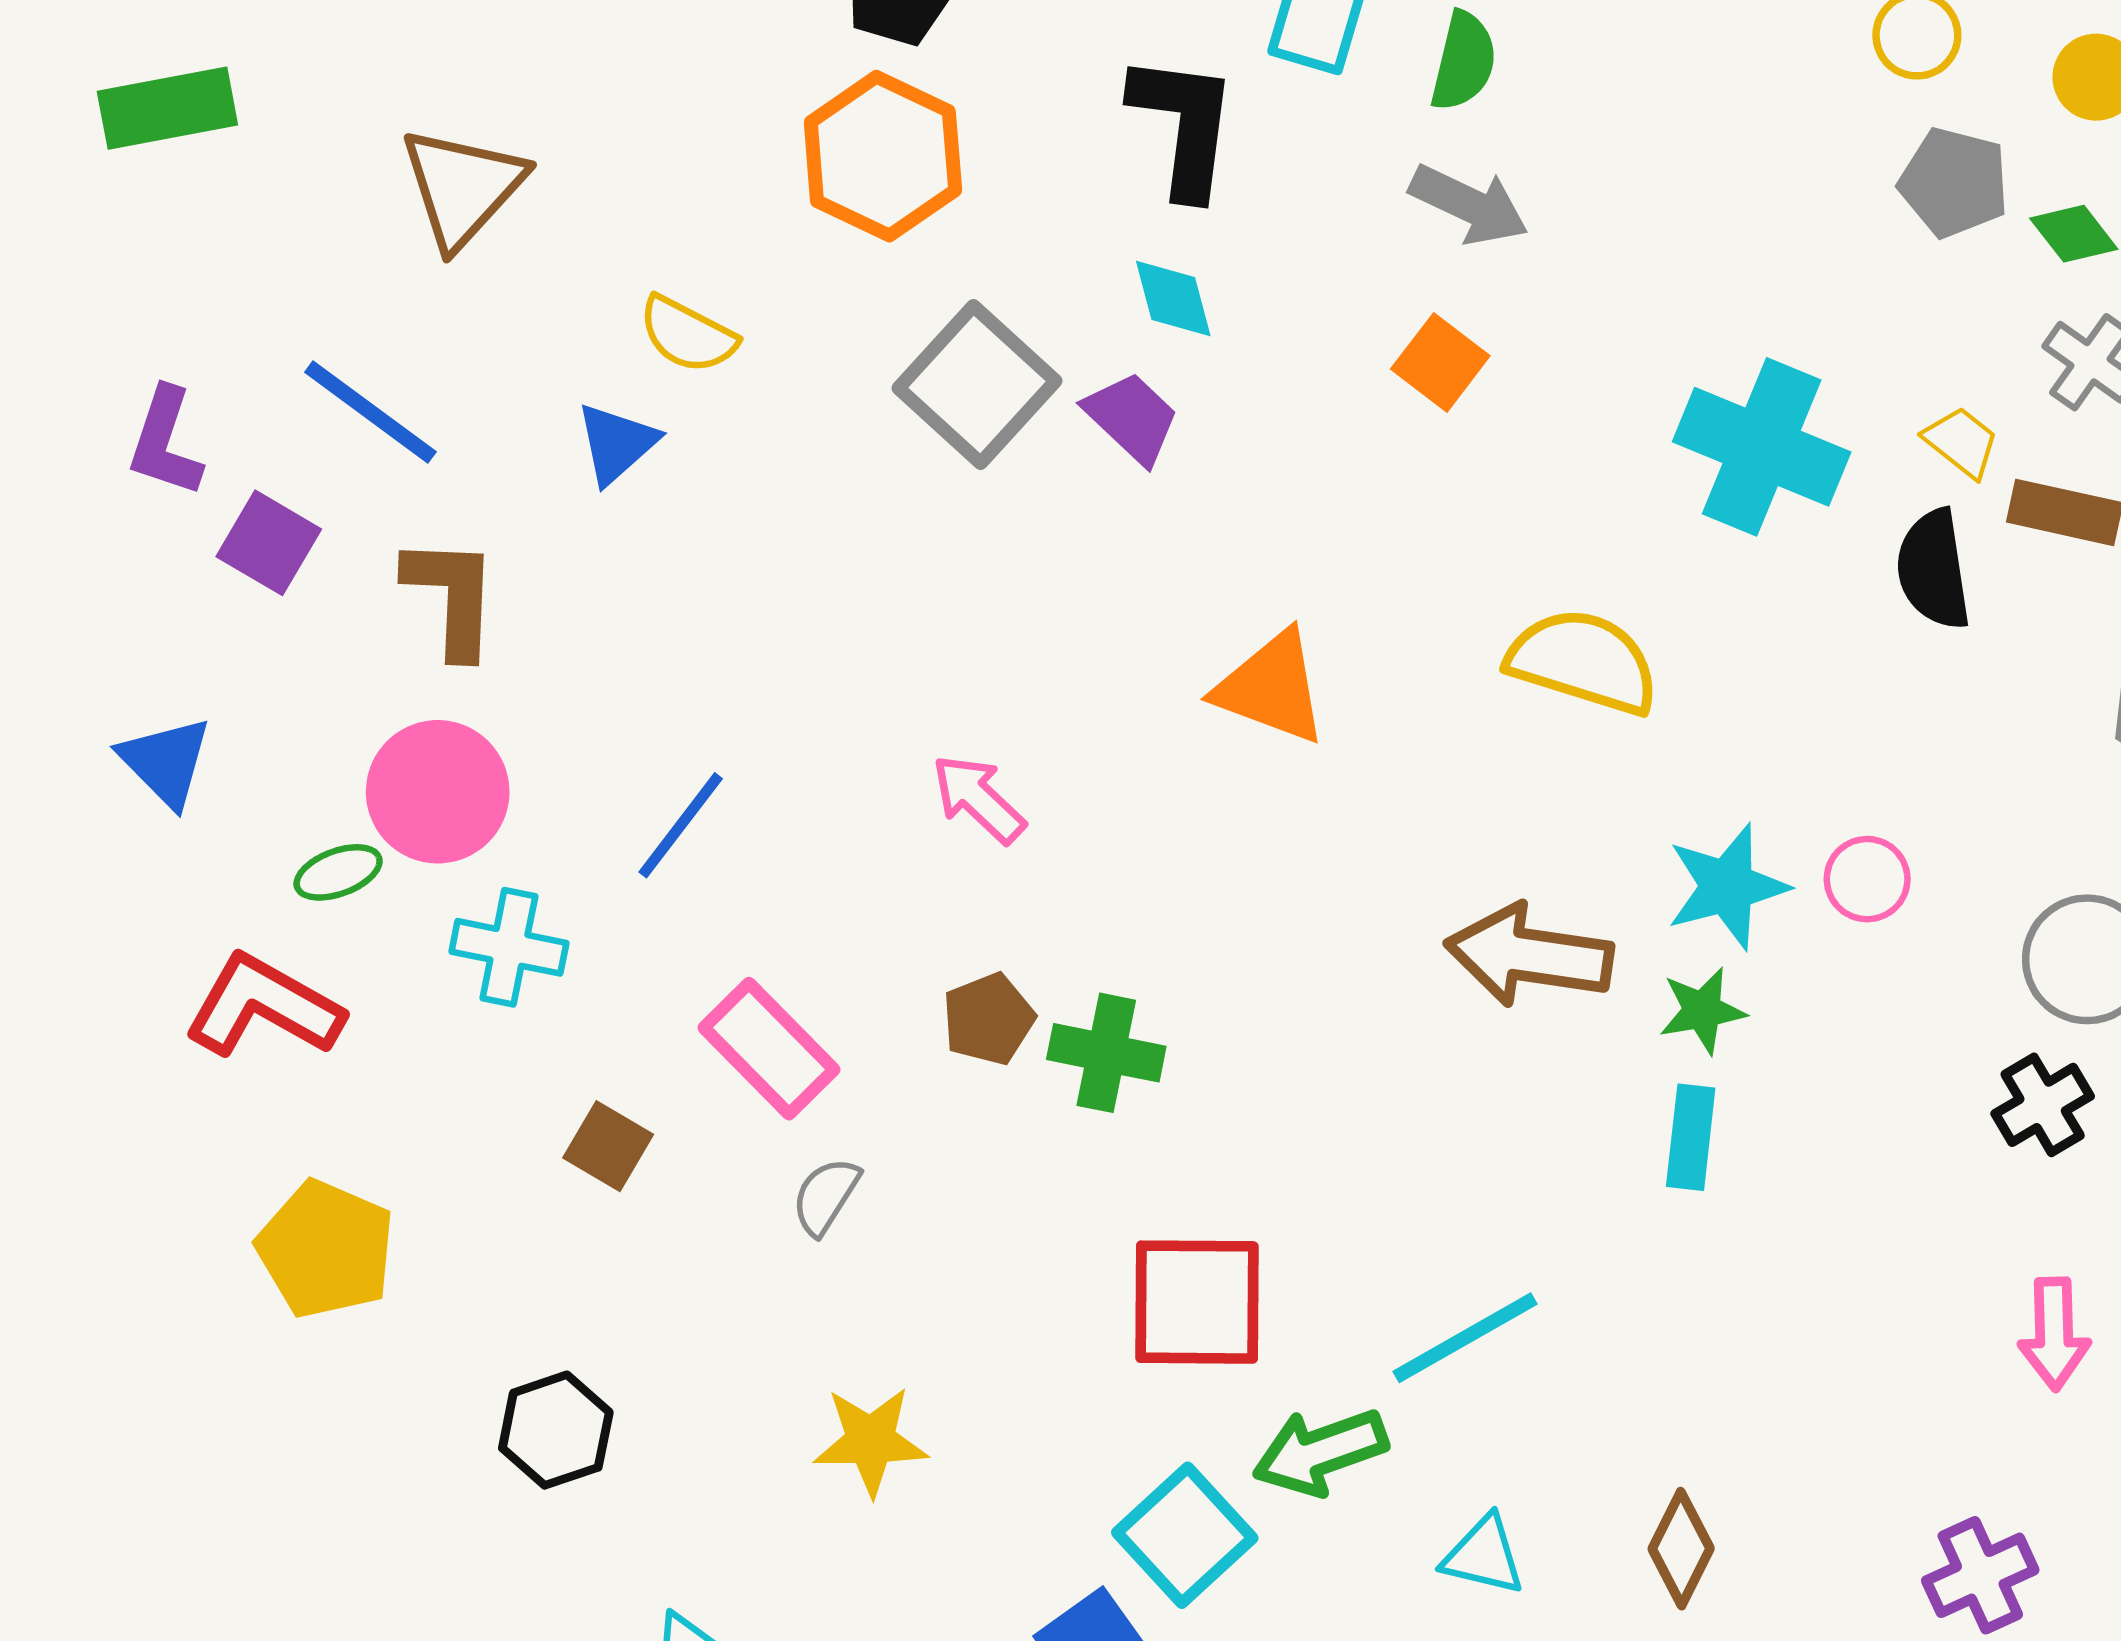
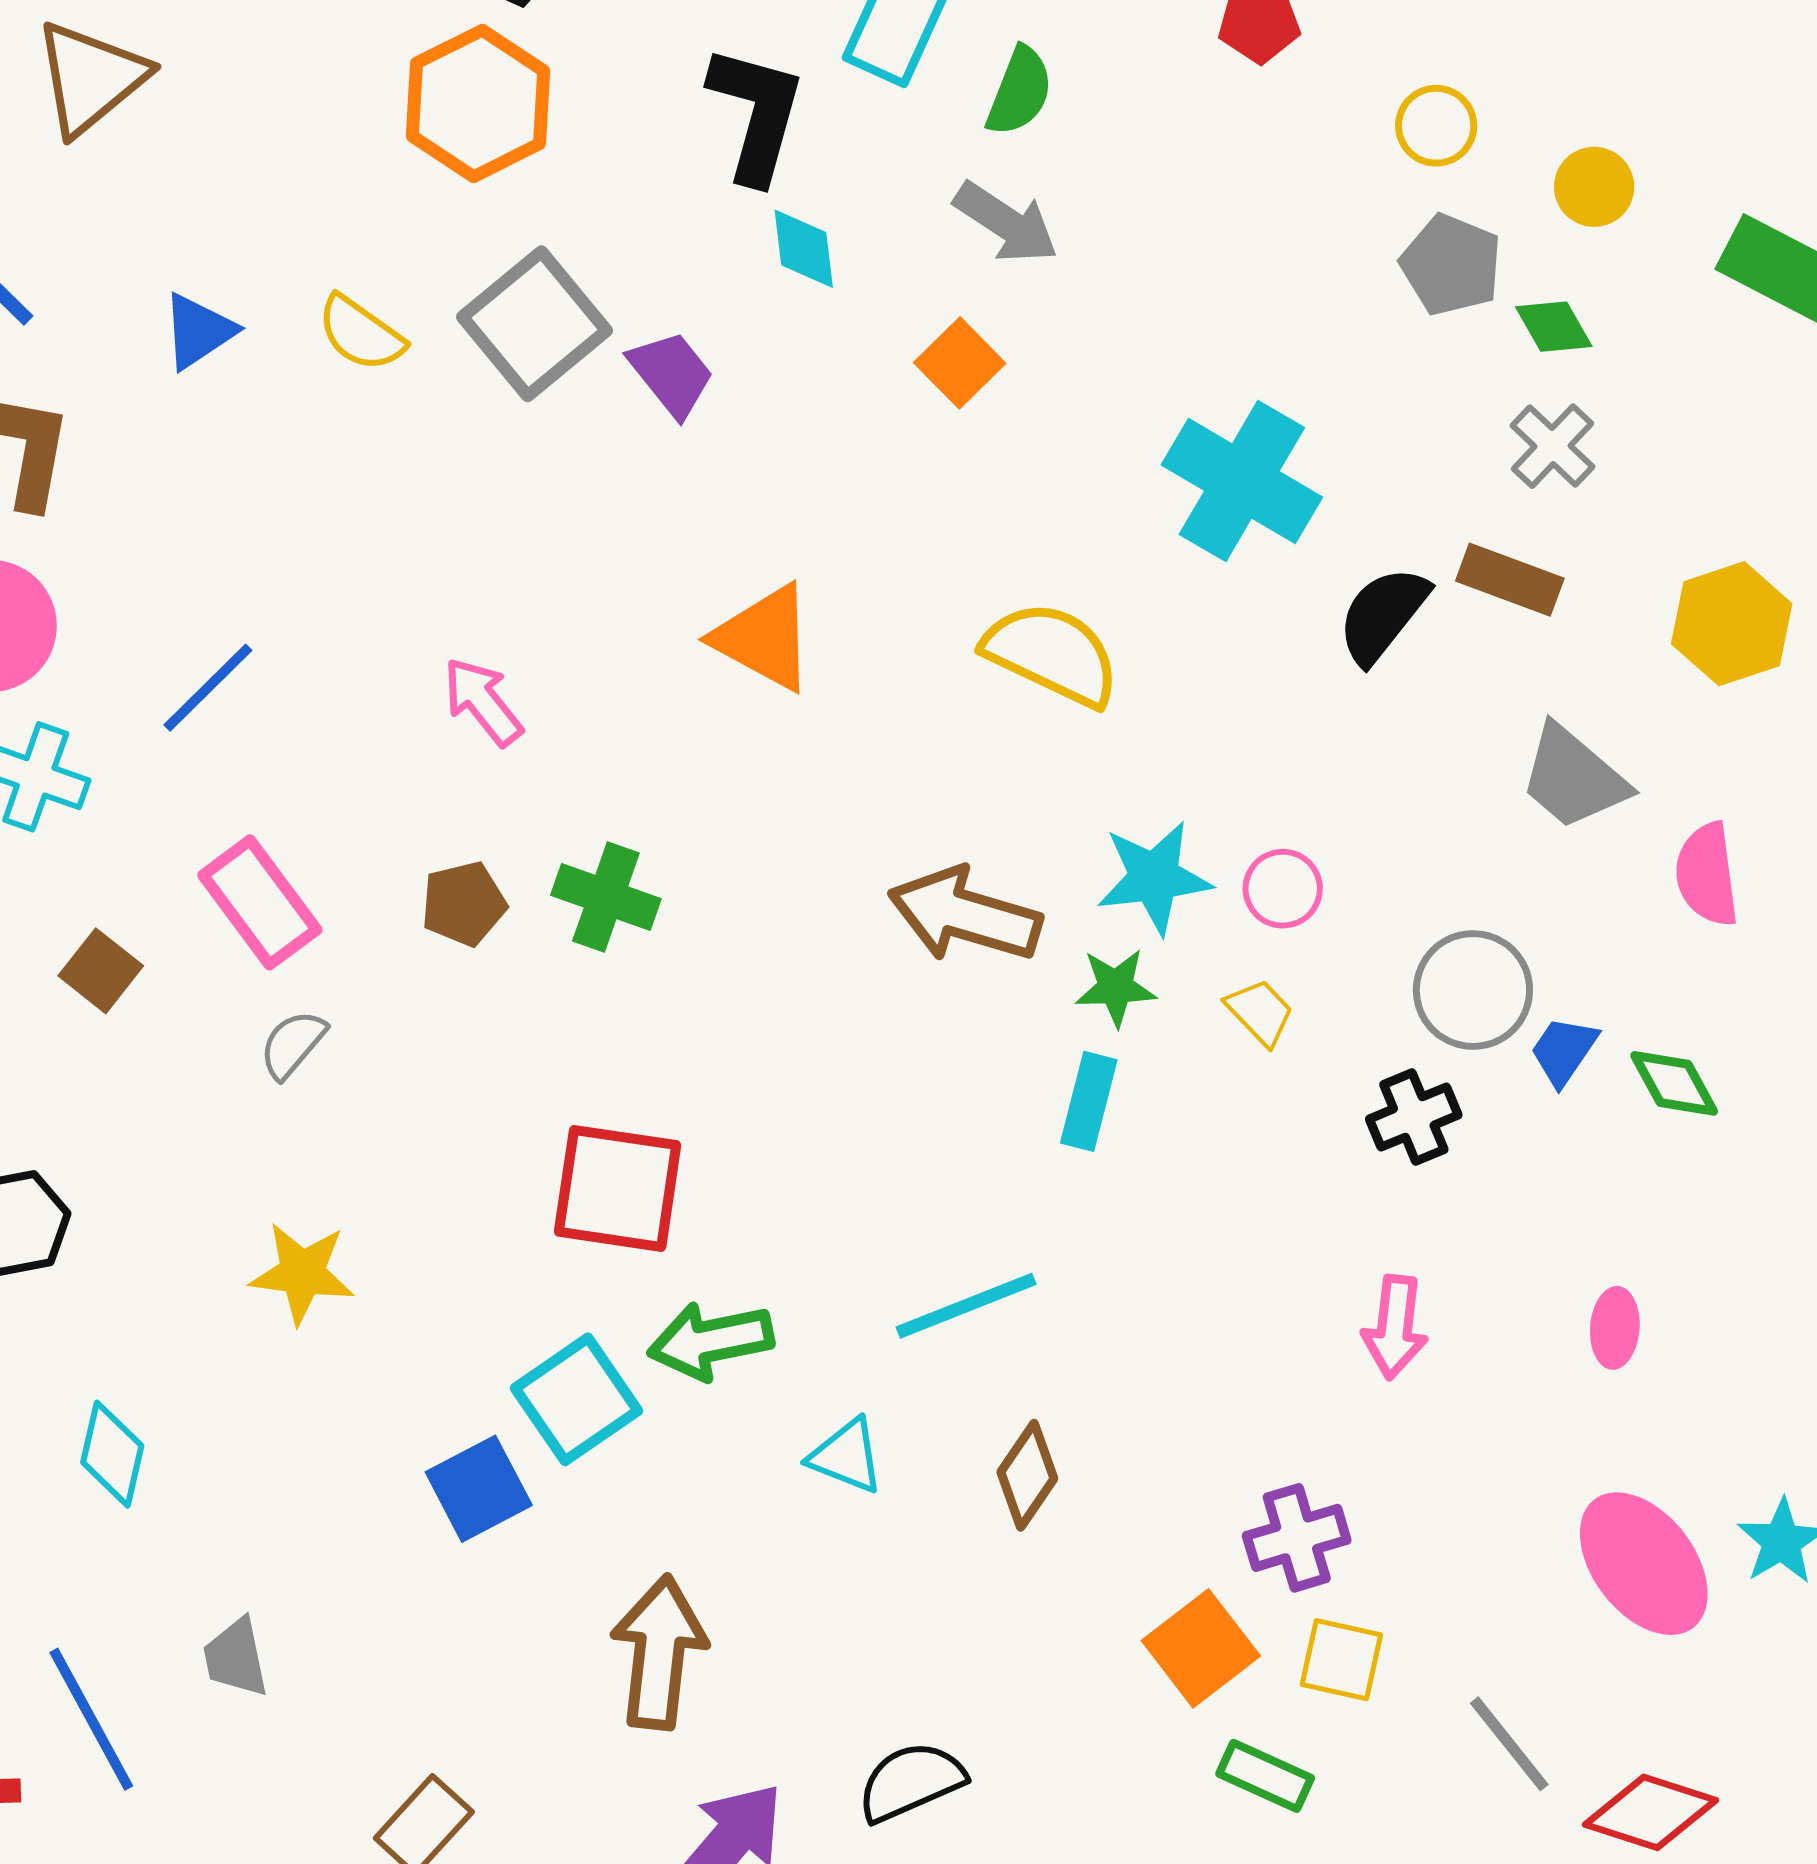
cyan diamond: (1173, 298) -> (804, 249), moved
yellow semicircle: (688, 335) -> (361, 333), moved
yellow trapezoid: (1961, 442) -> (1260, 1012), moved
black semicircle: (1934, 569) -> (1383, 615), turned 39
green cross: (1106, 1053) -> (606, 897), moved
cyan line: (1465, 1338) -> (966, 1306), moved

